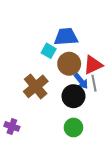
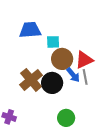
blue trapezoid: (66, 37) -> (30, 30), moved
cyan square: (49, 51) -> (53, 42), moved, turned -32
black circle: (73, 96) -> (52, 83), moved

